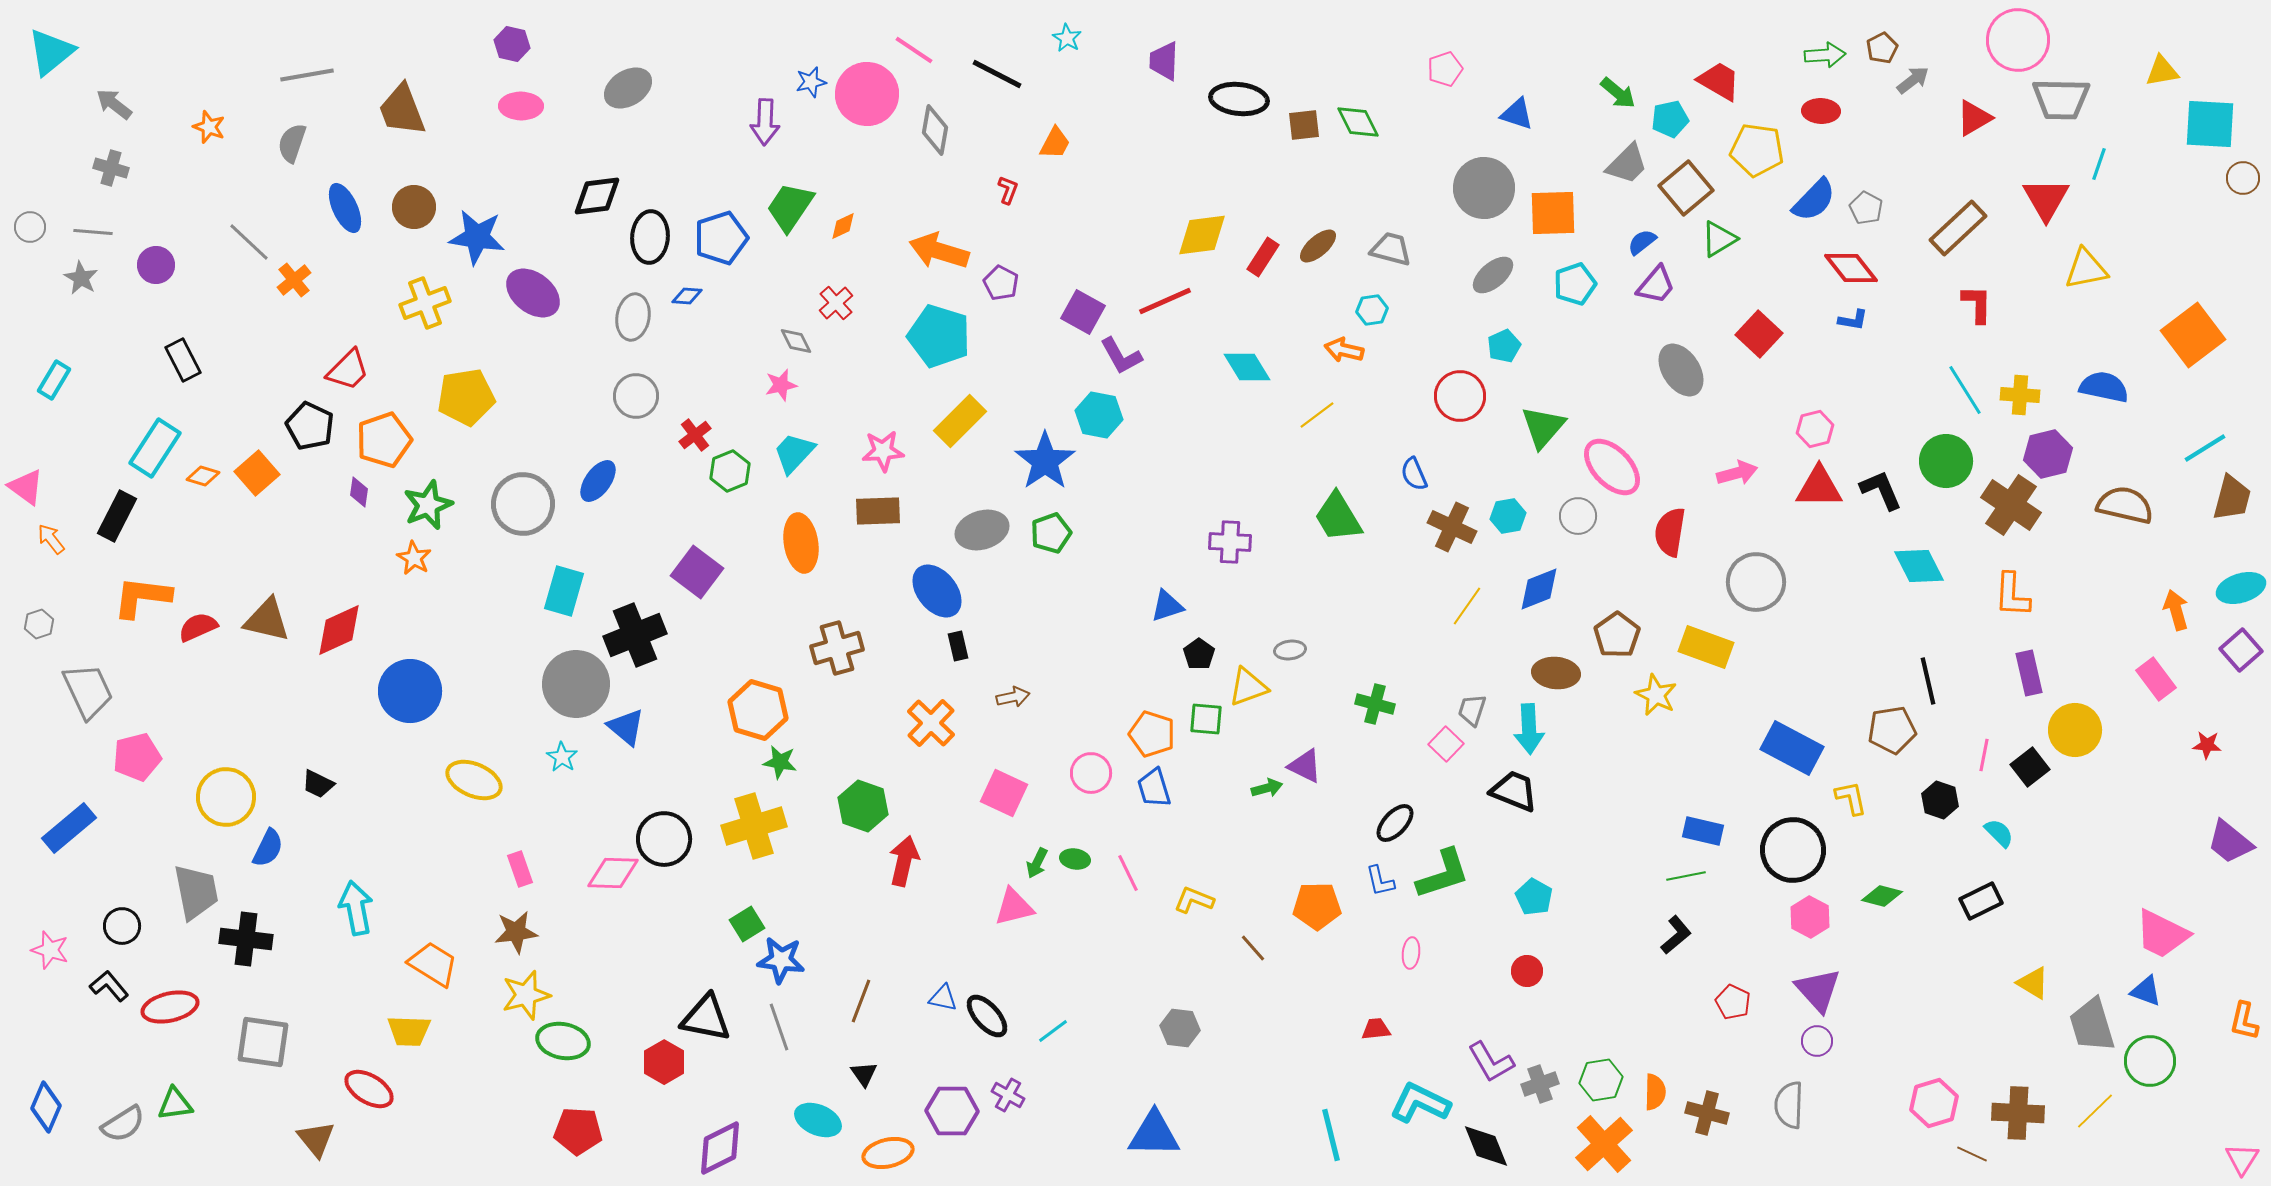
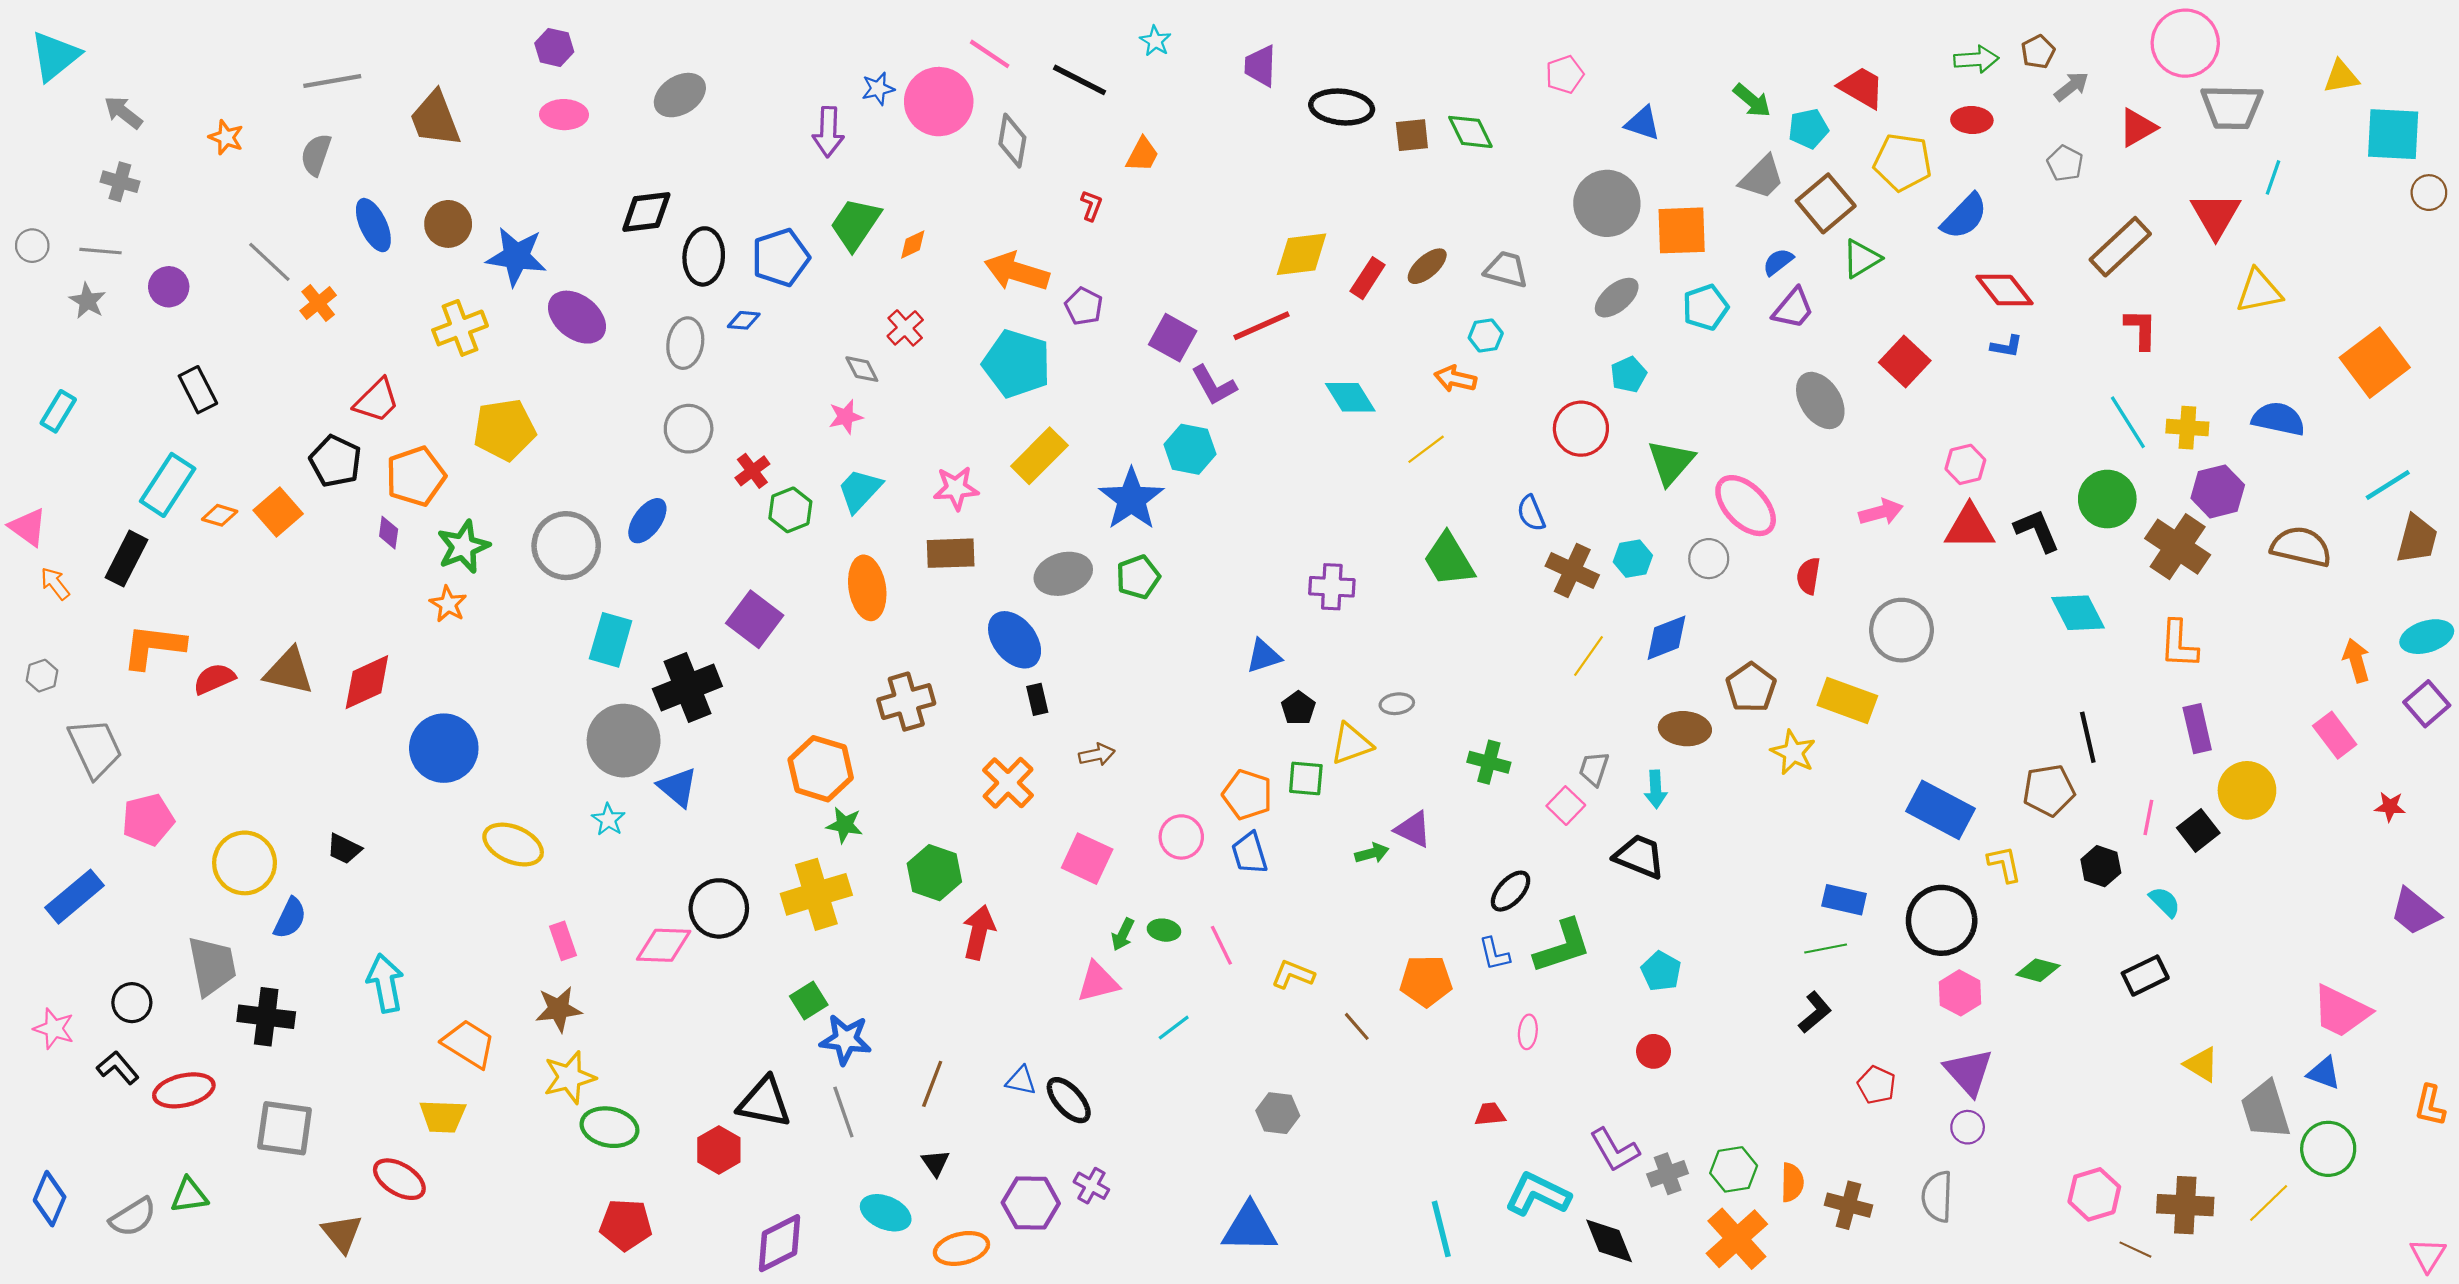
gray pentagon: (1866, 208) -> (2065, 163), moved
red semicircle: (1670, 532) -> (1808, 576), size x0.7
cyan arrow: (1529, 729) -> (1656, 789), size x0.7
cyan line: (1053, 1031) -> (1174, 1028), moved

